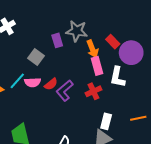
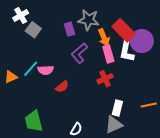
red rectangle: (113, 42) -> (124, 30), size x1.6
gray square: (36, 57) -> (33, 30), moved
white L-shape: (117, 77) -> (127, 52), moved
red semicircle: (51, 84) -> (62, 87), moved
purple L-shape: (65, 91) -> (79, 53), moved

